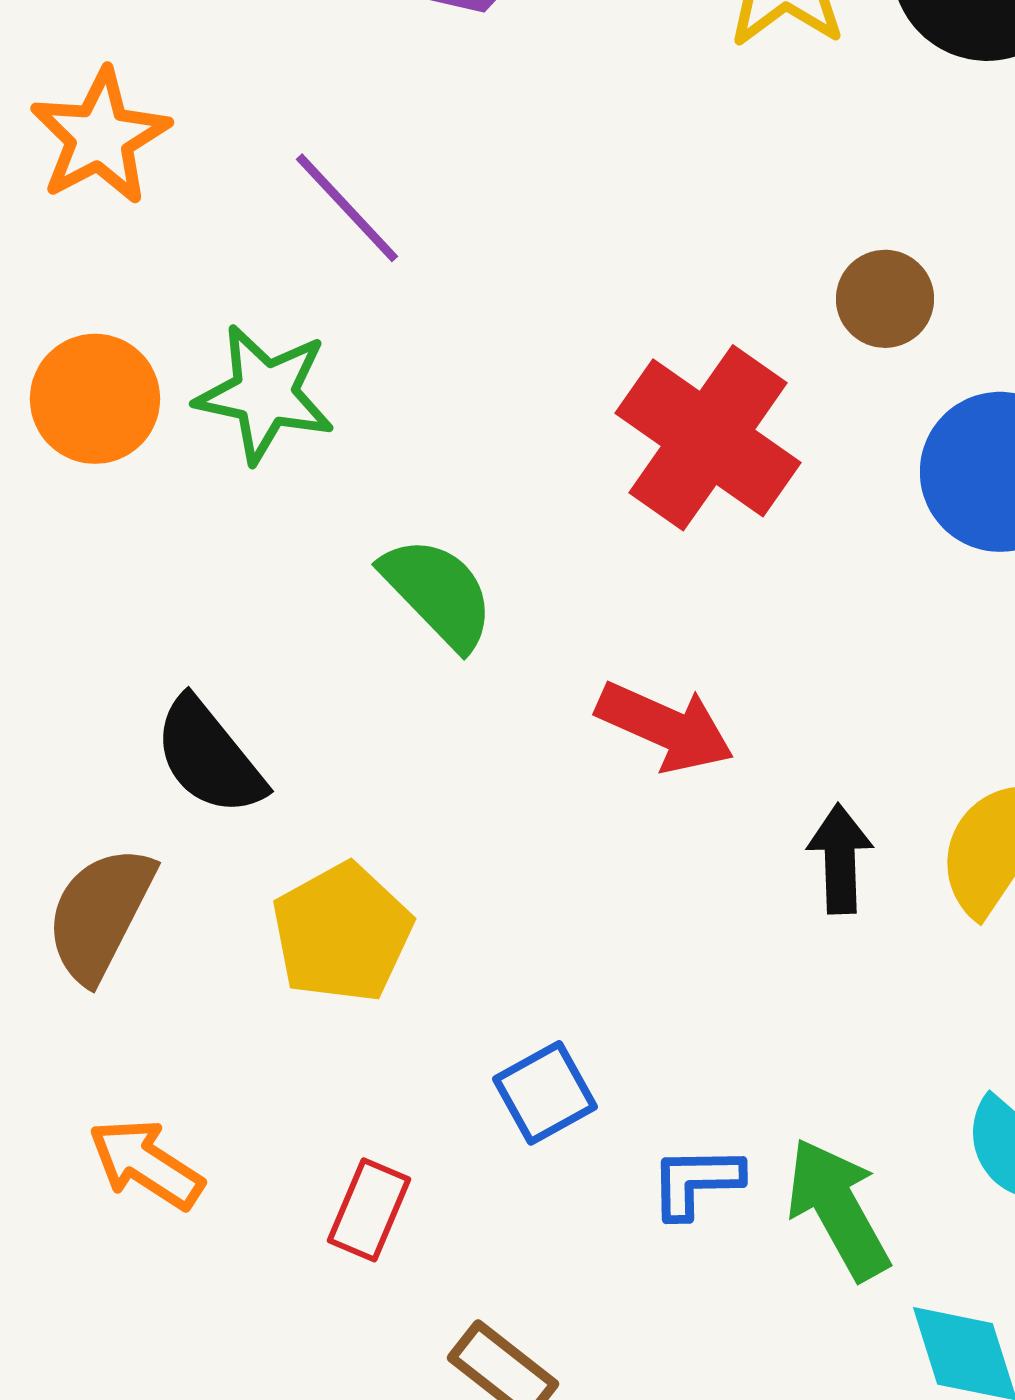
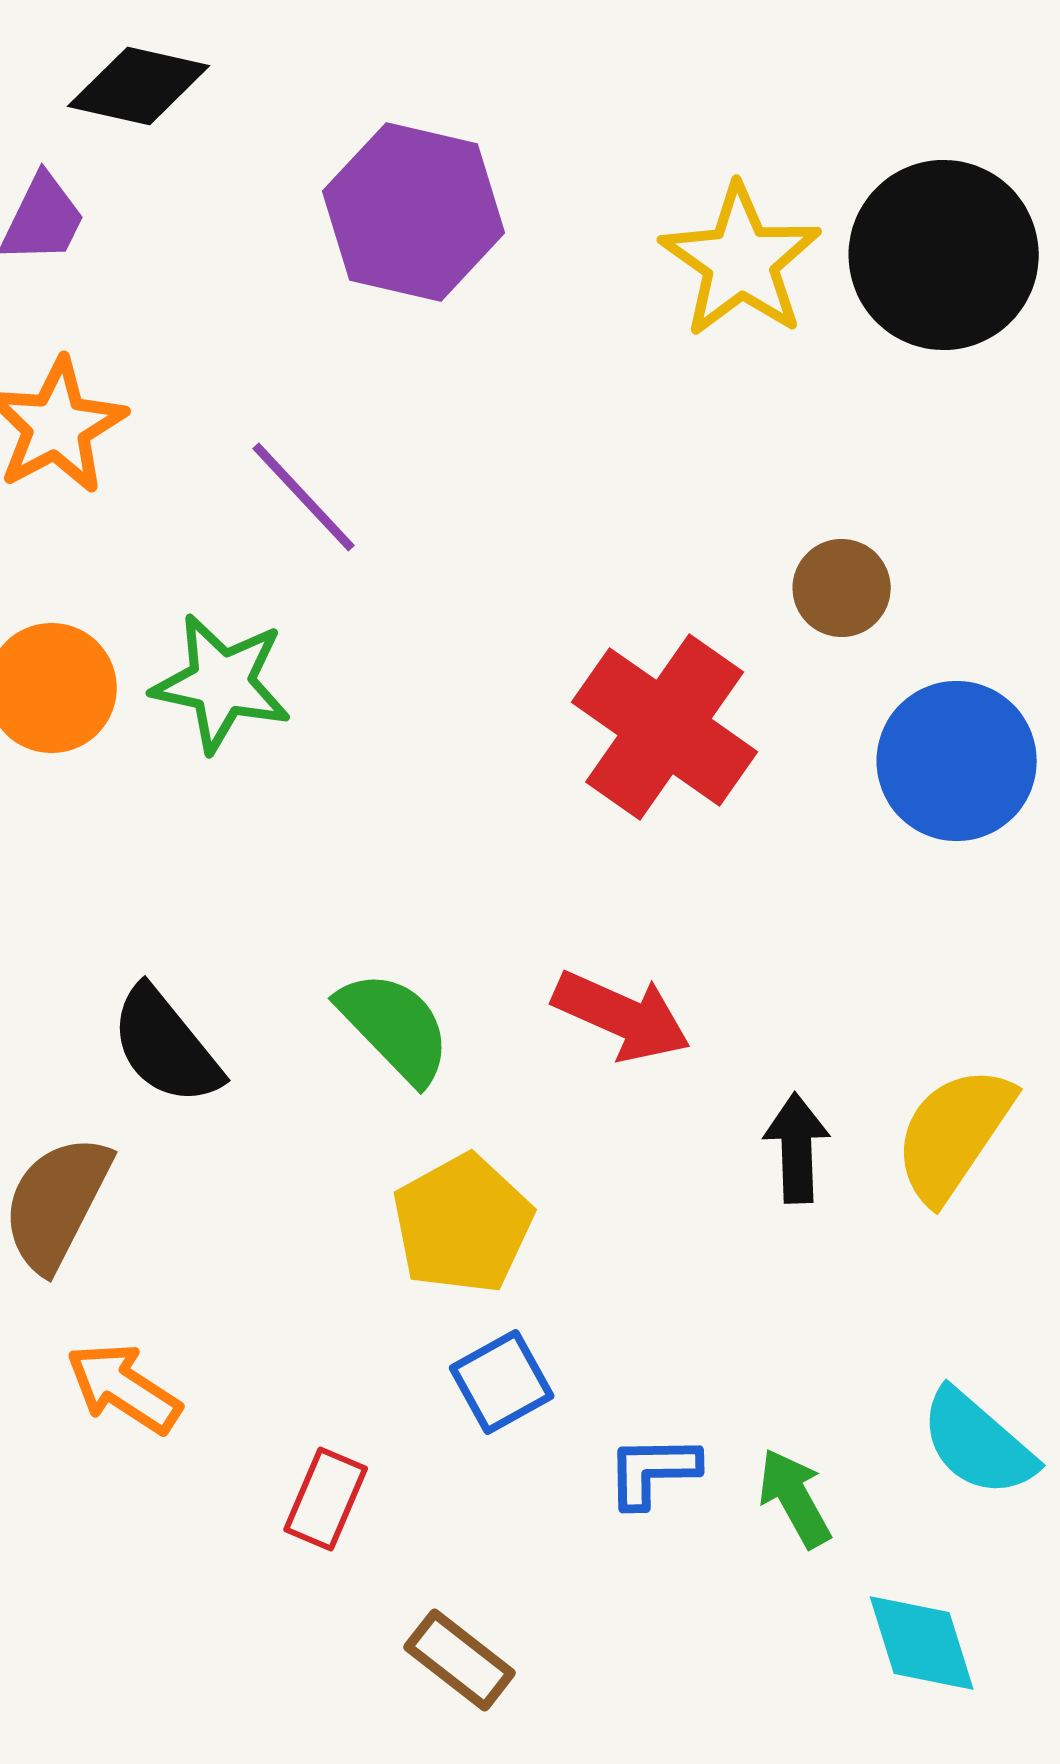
green semicircle: (438, 593) -> (395, 1027), moved
yellow pentagon: (342, 933) -> (463, 1224), moved
orange arrow: (146, 1164) -> (124, 1388), moved
green arrow: (838, 1209) -> (795, 1498), size x0.7

